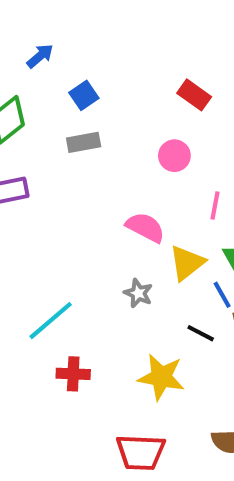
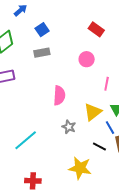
pink semicircle: (145, 227) -> (59, 95), moved, turned 66
red cross: (73, 374) -> (33, 181), moved

